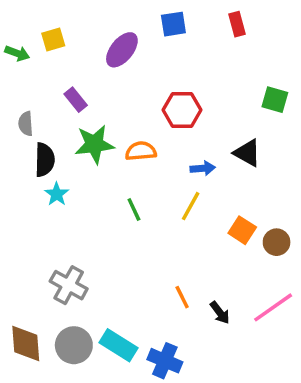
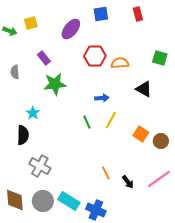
red hexagon: (182, 110) -> (95, 56), moved
orange semicircle: (141, 151) -> (120, 63), moved
black semicircle: (45, 160) -> (23, 135), moved
blue arrow: (203, 168) -> (102, 98), moved
green line: (134, 210) -> (87, 122), moved

